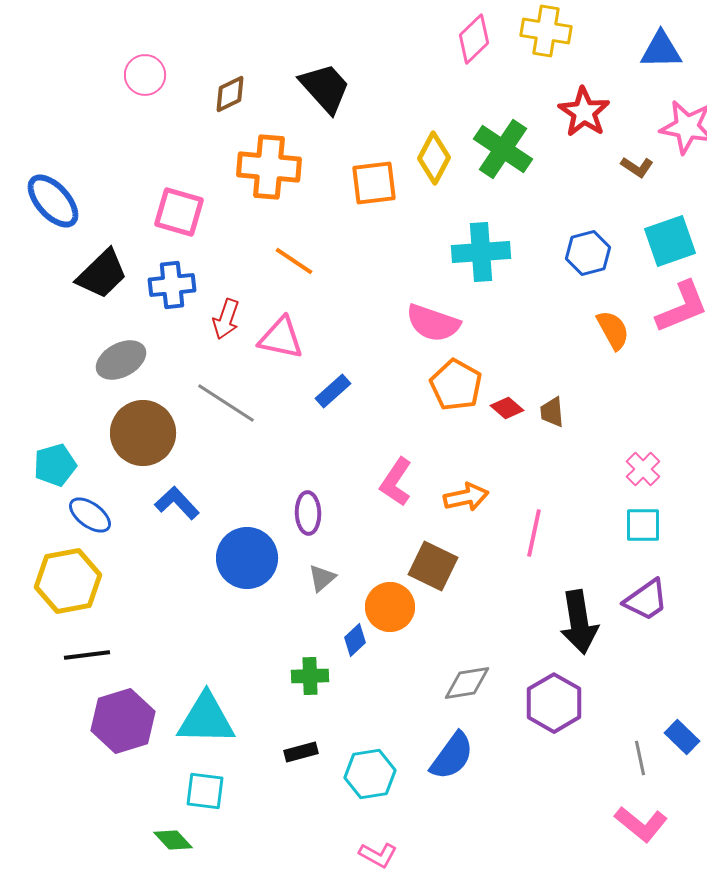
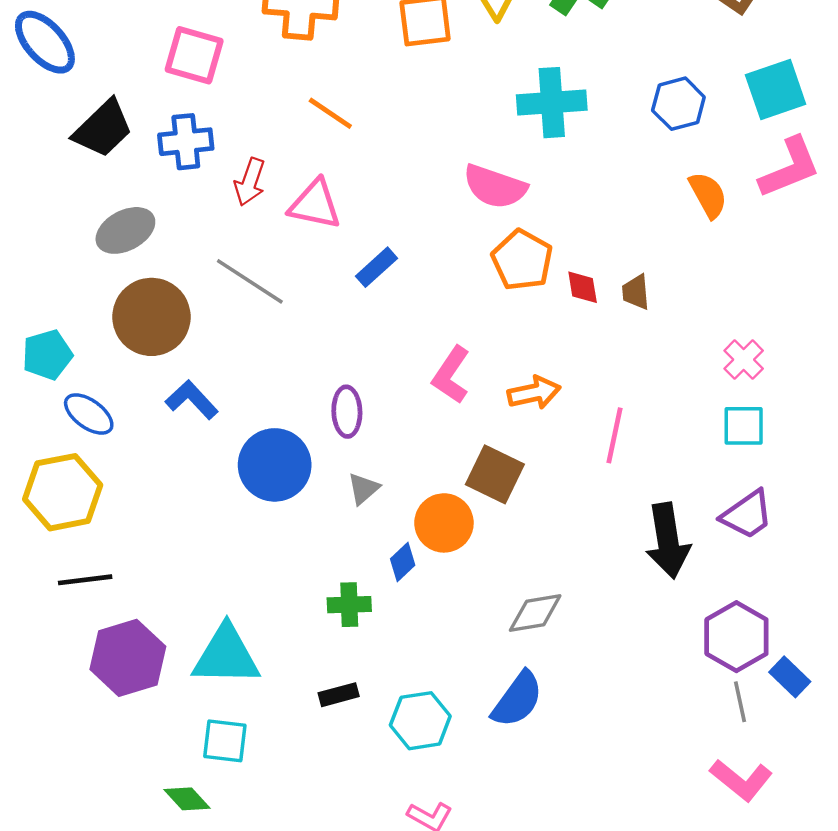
red diamond: (507, 408) -> (583, 287), turned 40
purple hexagon: (554, 703) -> (736, 637), moved

